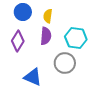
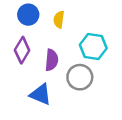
purple semicircle: (46, 36) -> (52, 60), moved

